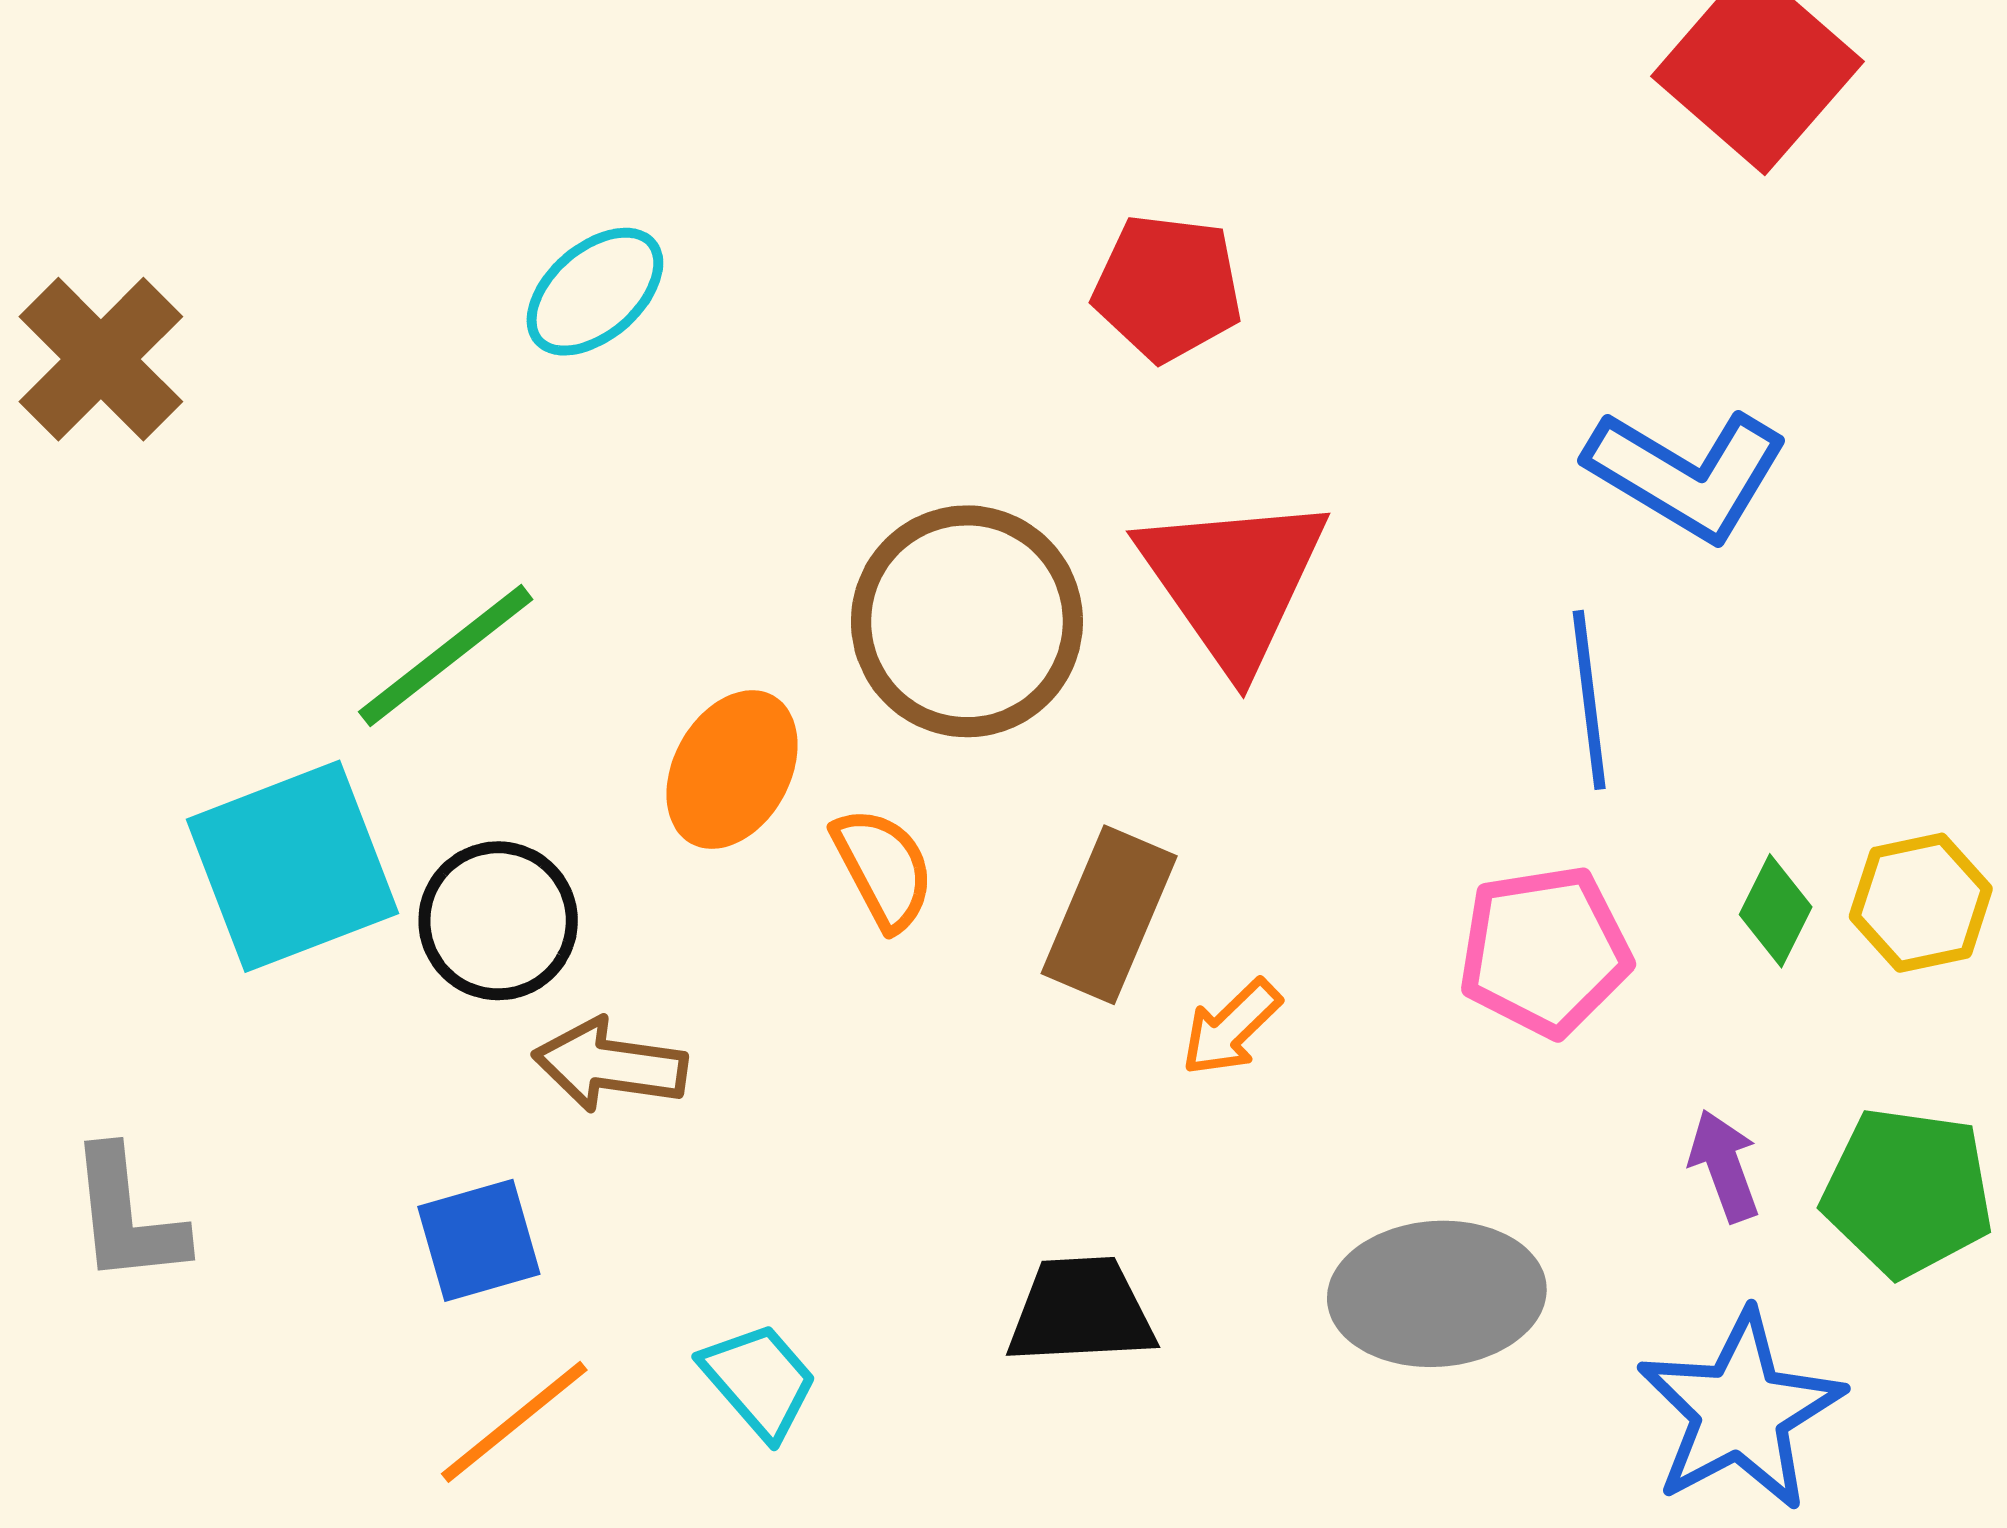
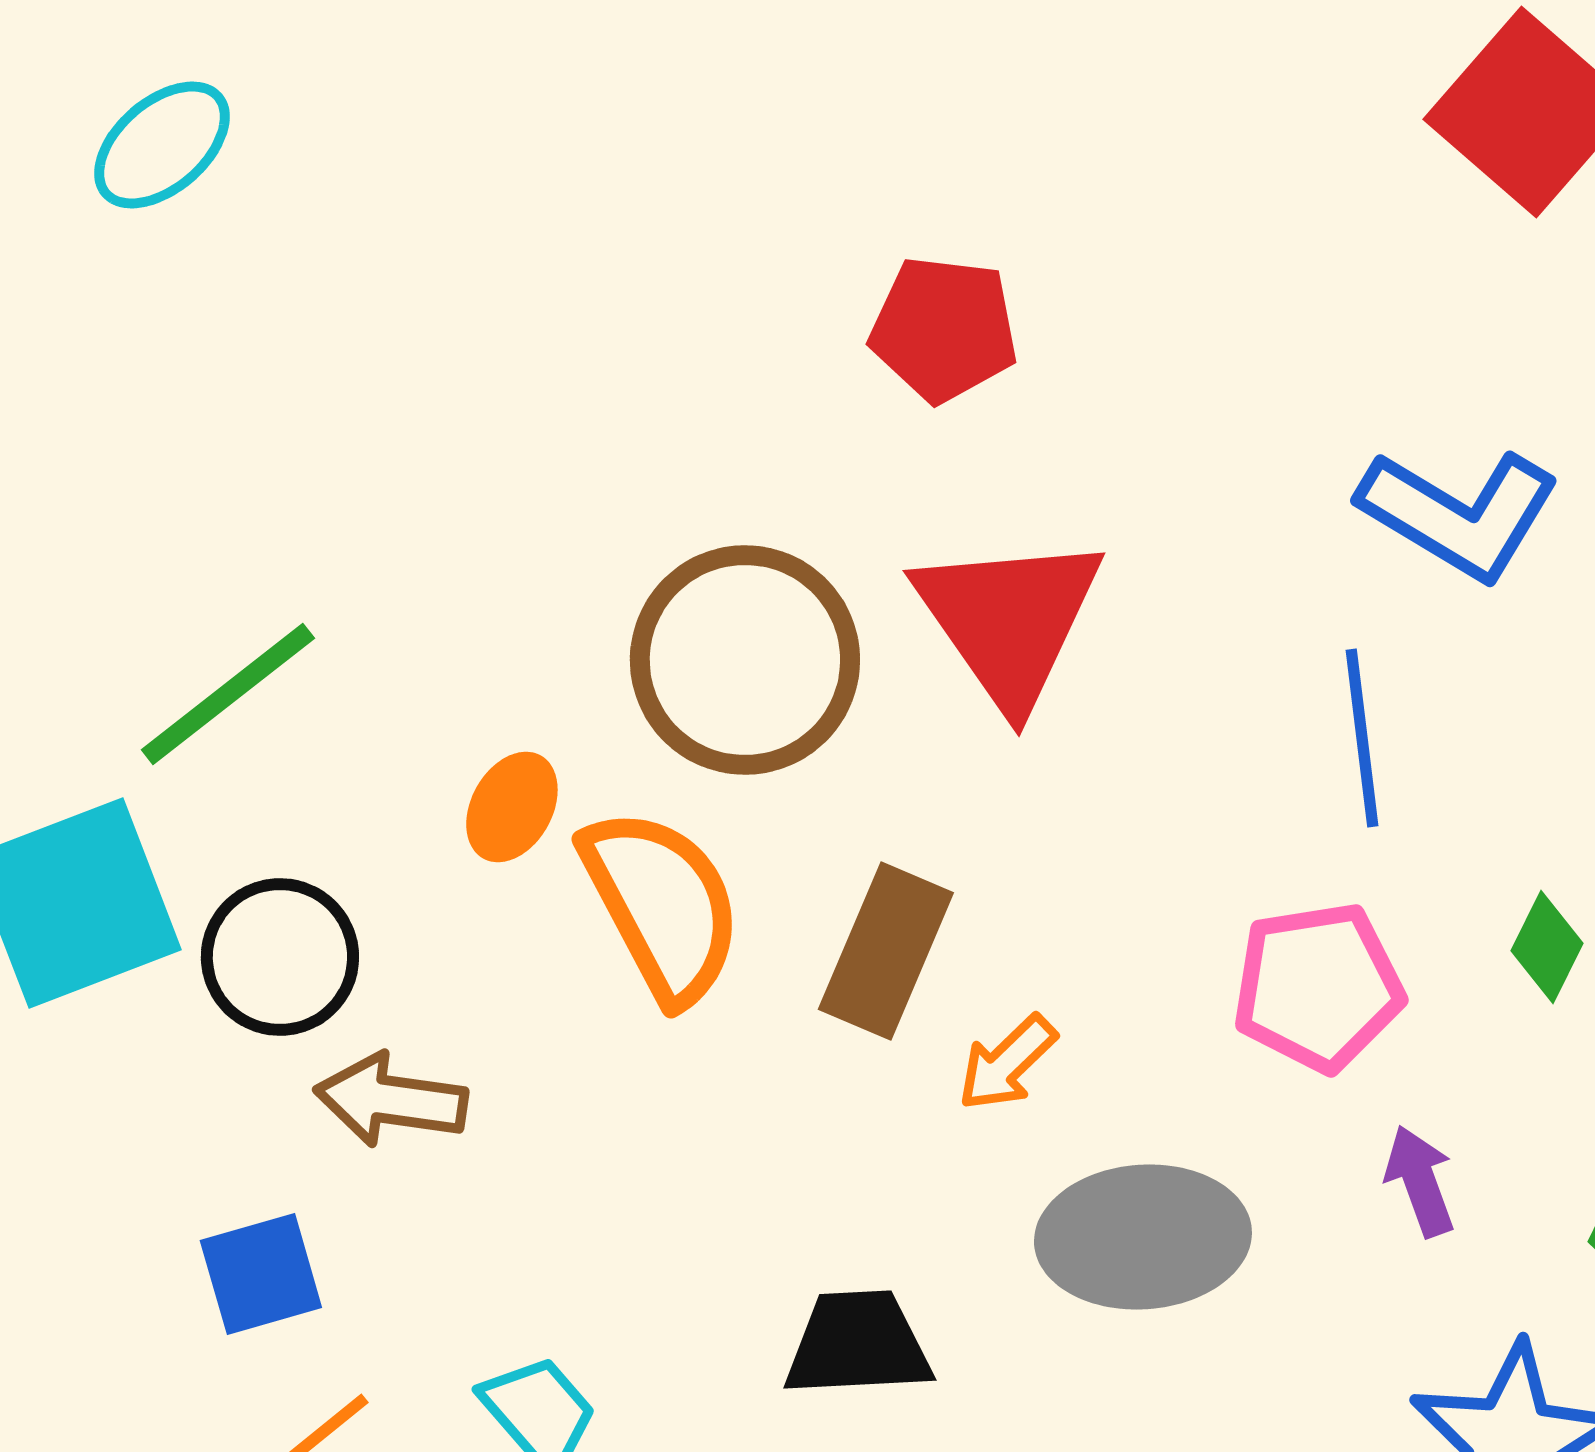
cyan ellipse: (595, 292) -> (162, 145), moved
orange ellipse: (732, 770) -> (512, 807), size x0.7
orange semicircle: (883, 868) -> (662, 905), size x1.6
purple arrow: (1724, 1166) -> (1420, 1181), moved
gray ellipse: (1437, 1294) -> (1143, 1237), moved

